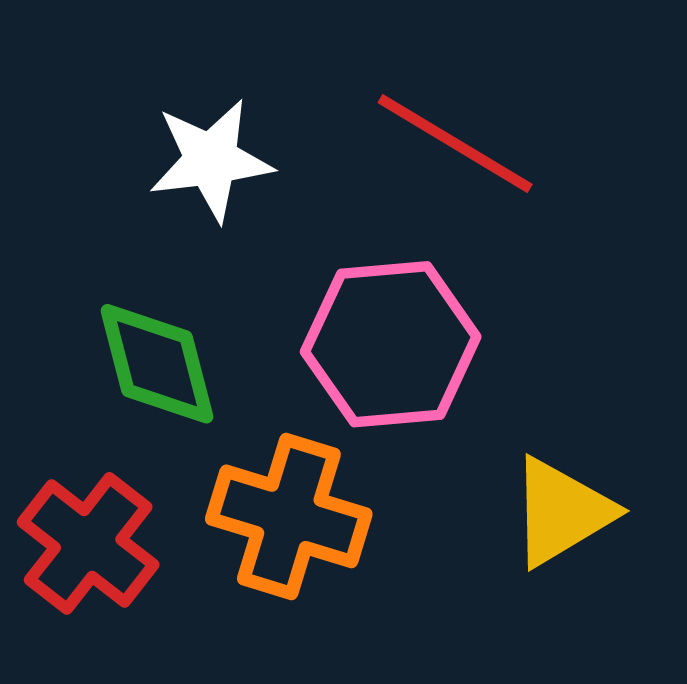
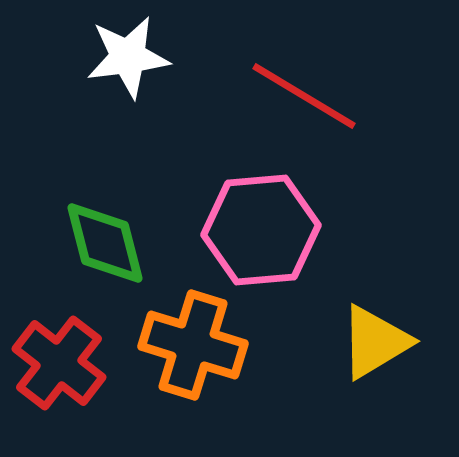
white star: (211, 160) -> (128, 57), moved

